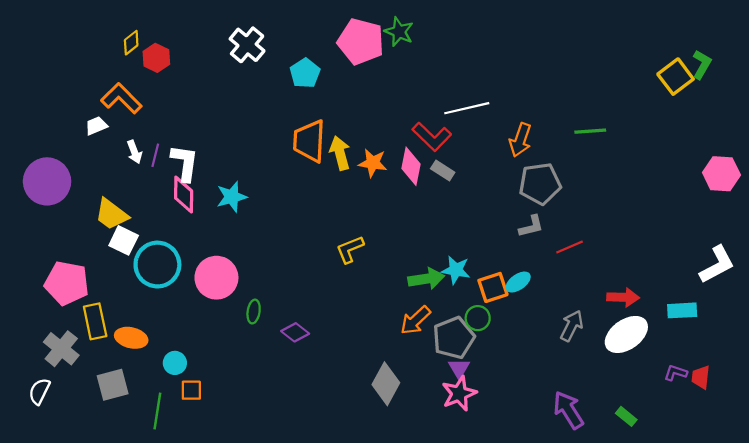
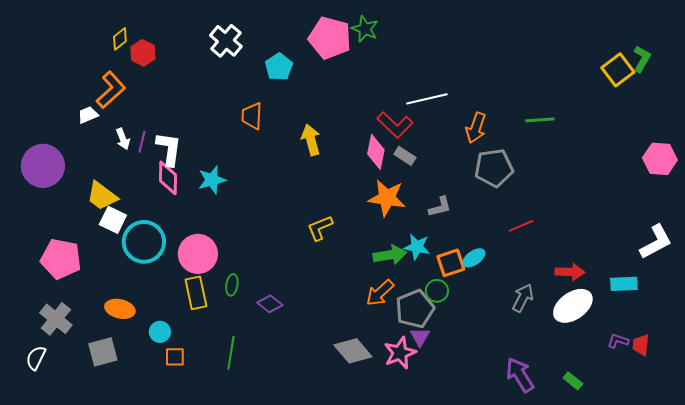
orange L-shape: (121, 98) -> (111, 90), turned 93
orange trapezoid: (309, 141) -> (252, 116), moved, size x0.7
orange star: (373, 163) -> (387, 198), moved, size x1.4
gray L-shape: (531, 226) -> (440, 207), moved
yellow rectangle: (95, 321) -> (196, 293), moved
gray diamond: (386, 384) -> (353, 351), turned -69
pink star: (459, 394) -> (400, 353), moved
green line: (157, 411) -> (231, 353), moved

